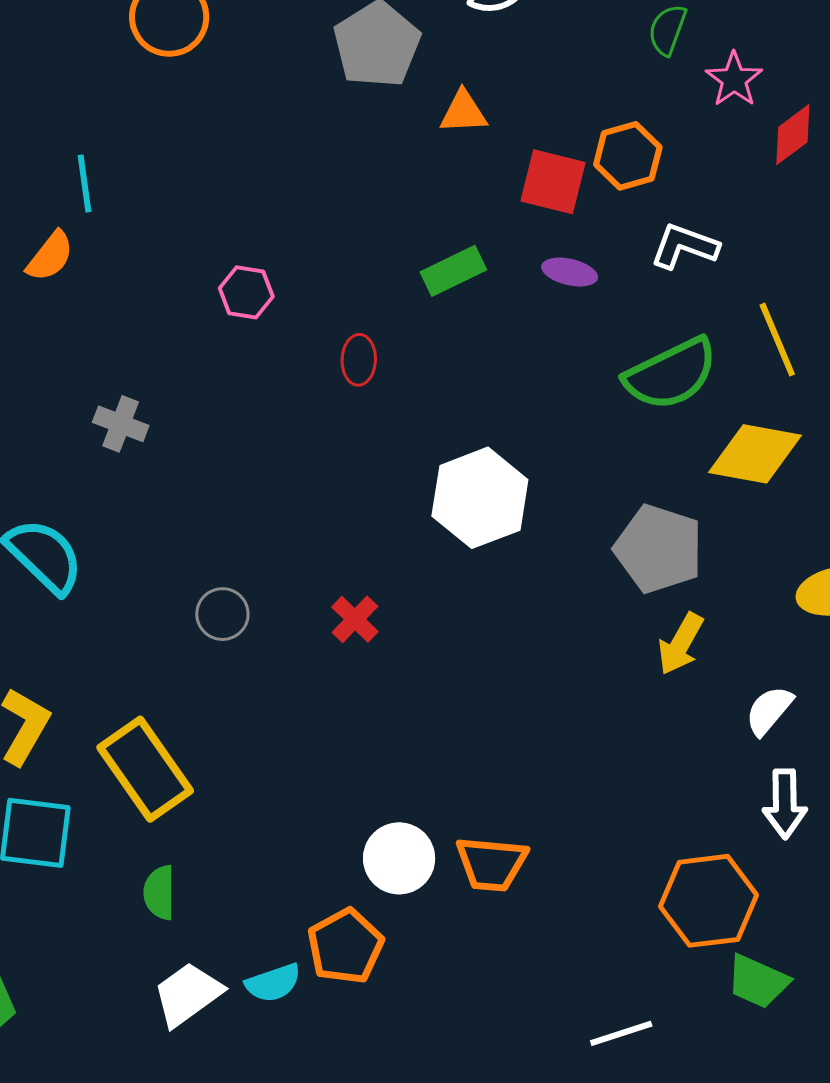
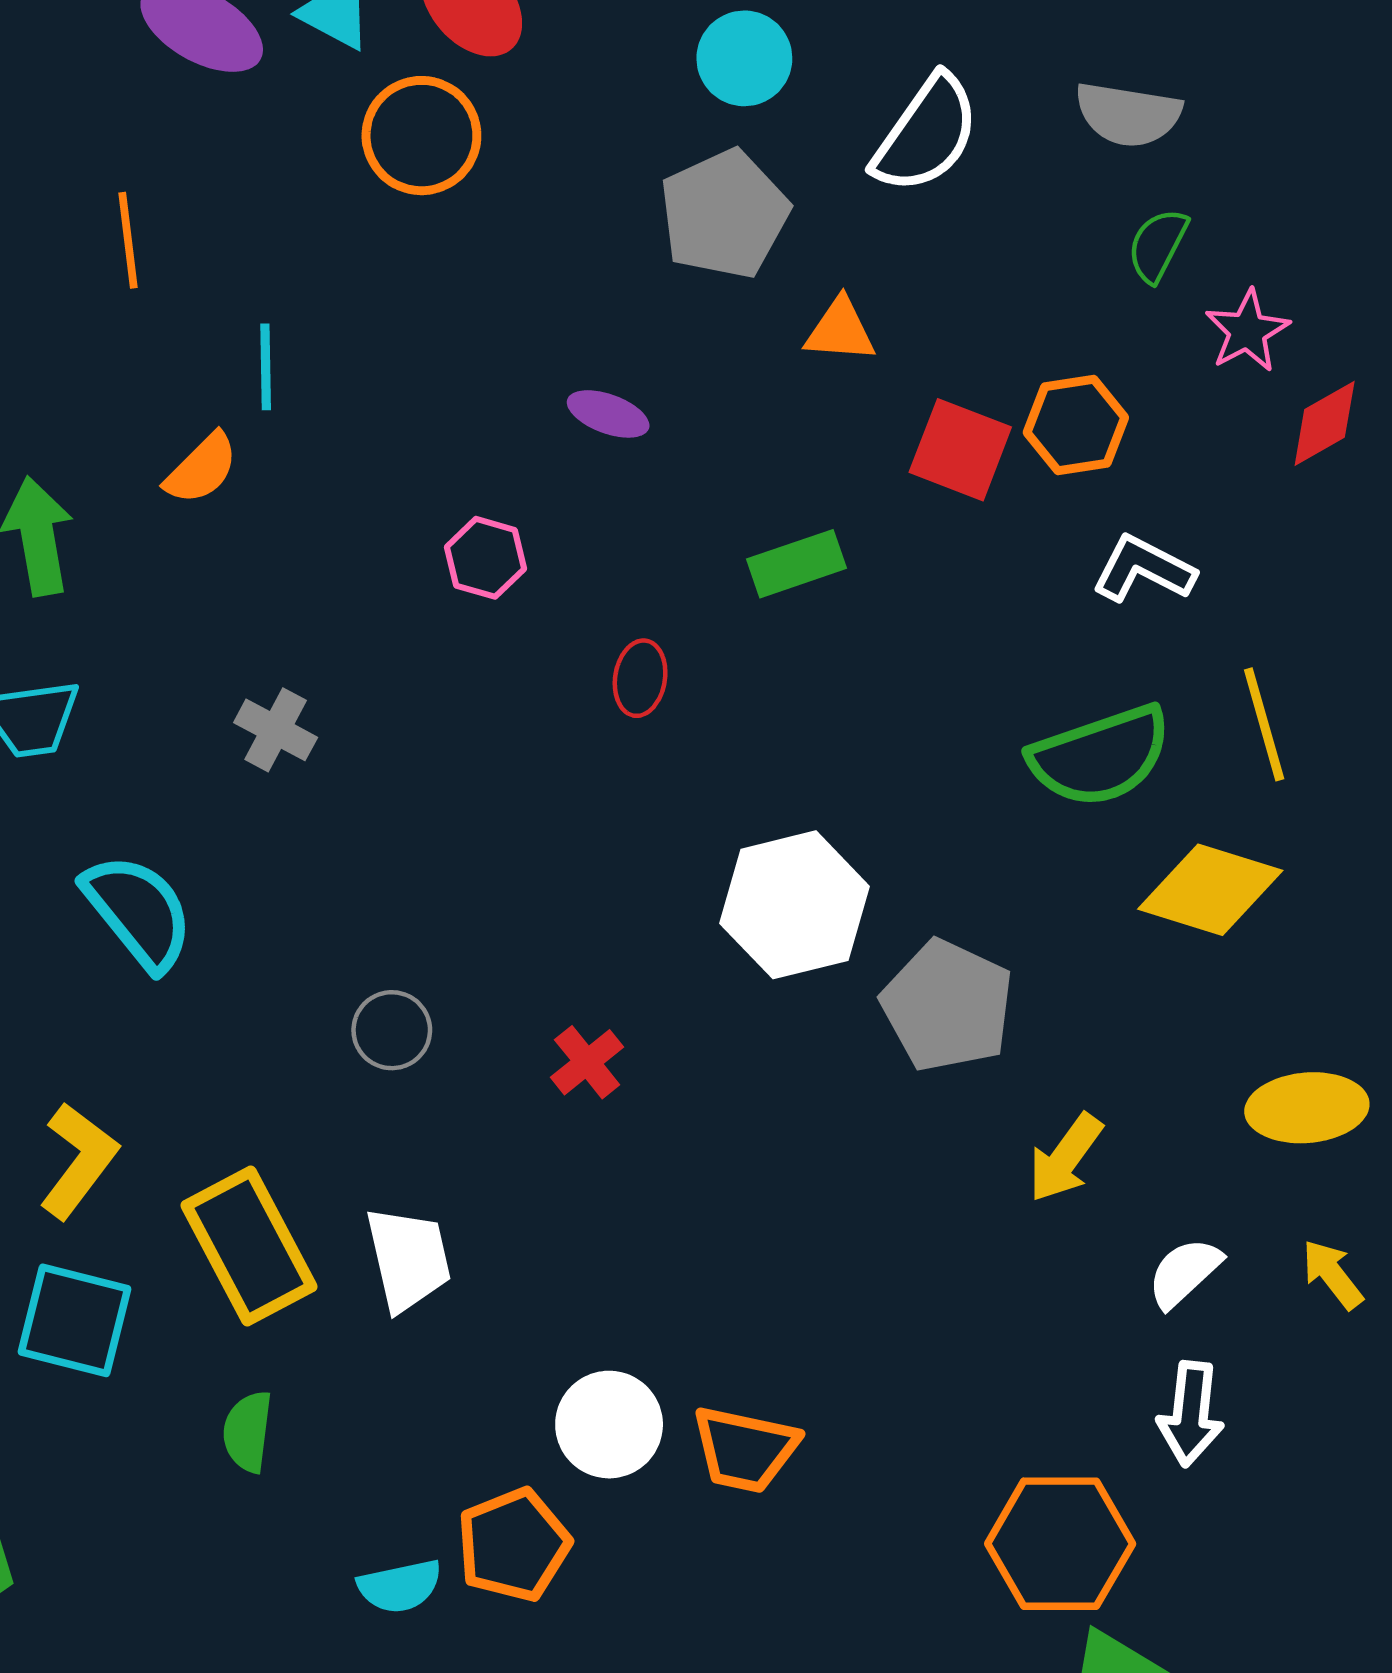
purple ellipse: (570, 272) -> (608, 414), moved
gray pentagon: (659, 549) -> (947, 1006), moved
white trapezoid: (188, 994) -> (408, 1259), moved, turned 106

